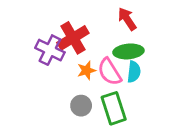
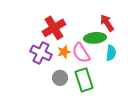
red arrow: (127, 19) -> (107, 23), moved
purple cross: (50, 50) -> (41, 53), moved
cyan semicircle: (134, 72) -> (111, 53), moved

